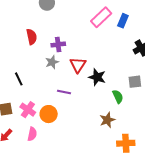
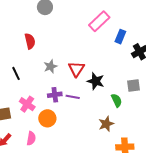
blue rectangle: (123, 21) -> (120, 37), moved
purple cross: (58, 45) -> (55, 95), moved
black line: (19, 79) -> (16, 73), moved
purple line: (64, 92) -> (73, 97), moved
pink cross: (28, 110) -> (27, 104), moved

